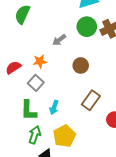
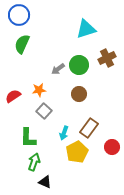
green circle: (87, 27) -> (79, 65), moved
gray square: (36, 83) -> (44, 111), moved
cyan arrow: (54, 107) -> (64, 133), moved
yellow pentagon: (64, 136) -> (77, 152), moved

